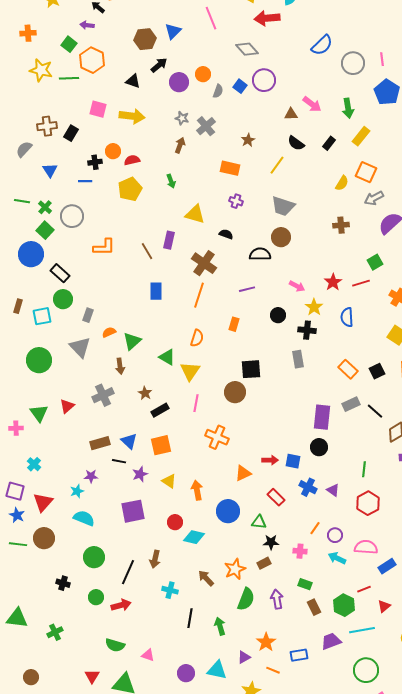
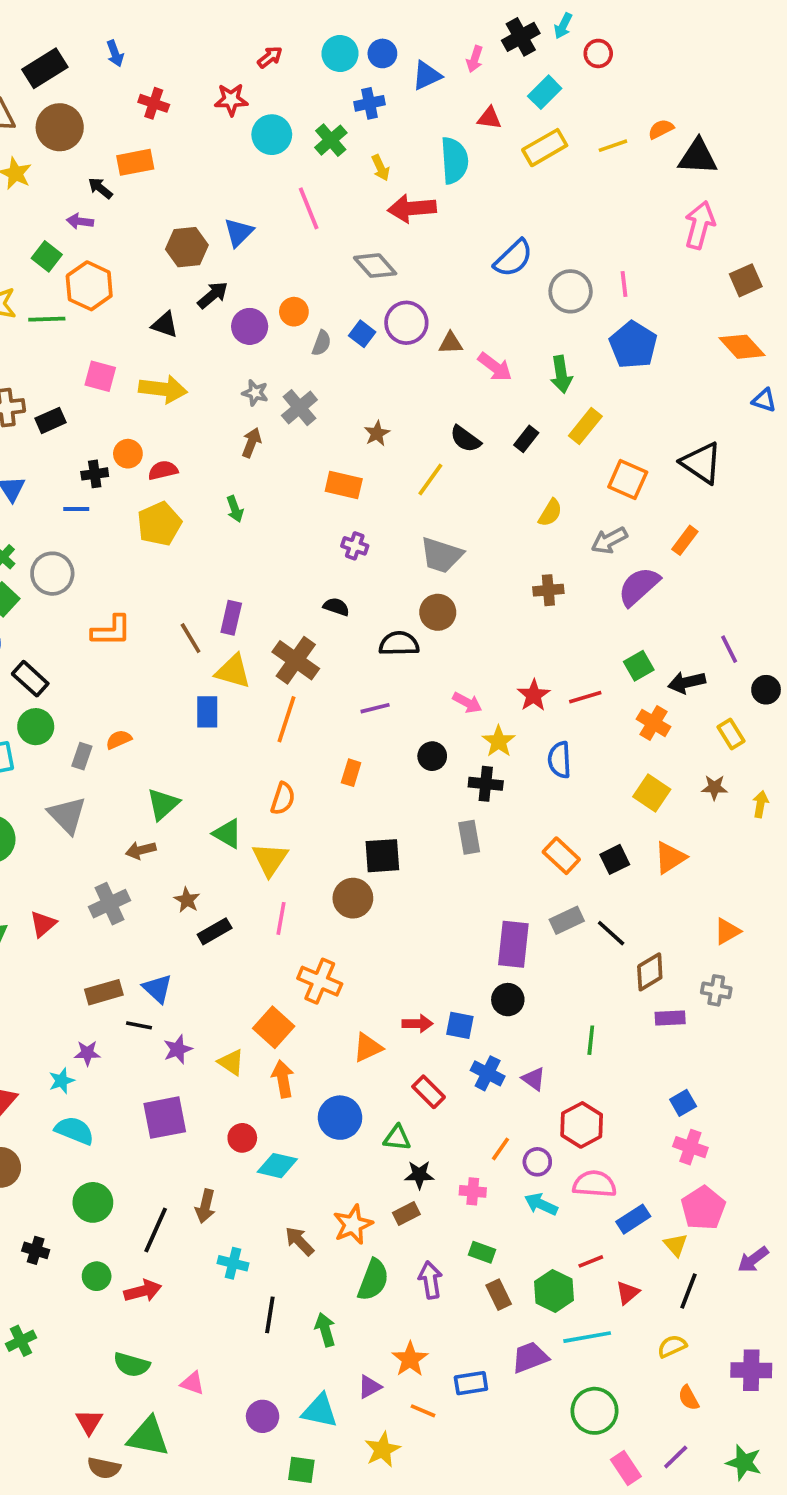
brown triangle: (291, 114) -> (451, 343), moved
black rectangle: (71, 133) -> (50, 420), turned 35
orange square: (366, 172) -> (628, 480), moved
yellow triangle: (195, 214) -> (233, 671), moved
green square: (375, 262) -> (639, 666), moved
orange semicircle: (109, 332) -> (119, 740), moved
brown arrow: (120, 366) -> (141, 850), turned 84
orange square: (161, 445) -> (274, 1027), moved, turned -35
red hexagon: (368, 503) -> (582, 1125), moved

